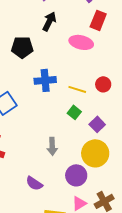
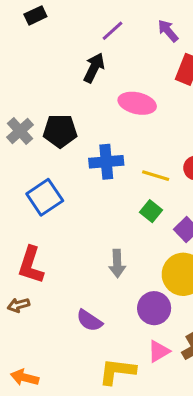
black arrow: (49, 21) -> (94, 68), moved
pink ellipse: (81, 42) -> (137, 103), moved
black pentagon: (22, 47) -> (60, 131), moved

